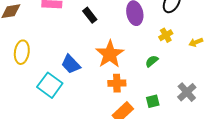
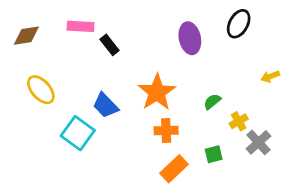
black rectangle: (90, 15) -> (109, 45), moved
yellow cross: (166, 35) -> (239, 121), moved
yellow ellipse: (22, 52) -> (41, 90), turned -50

